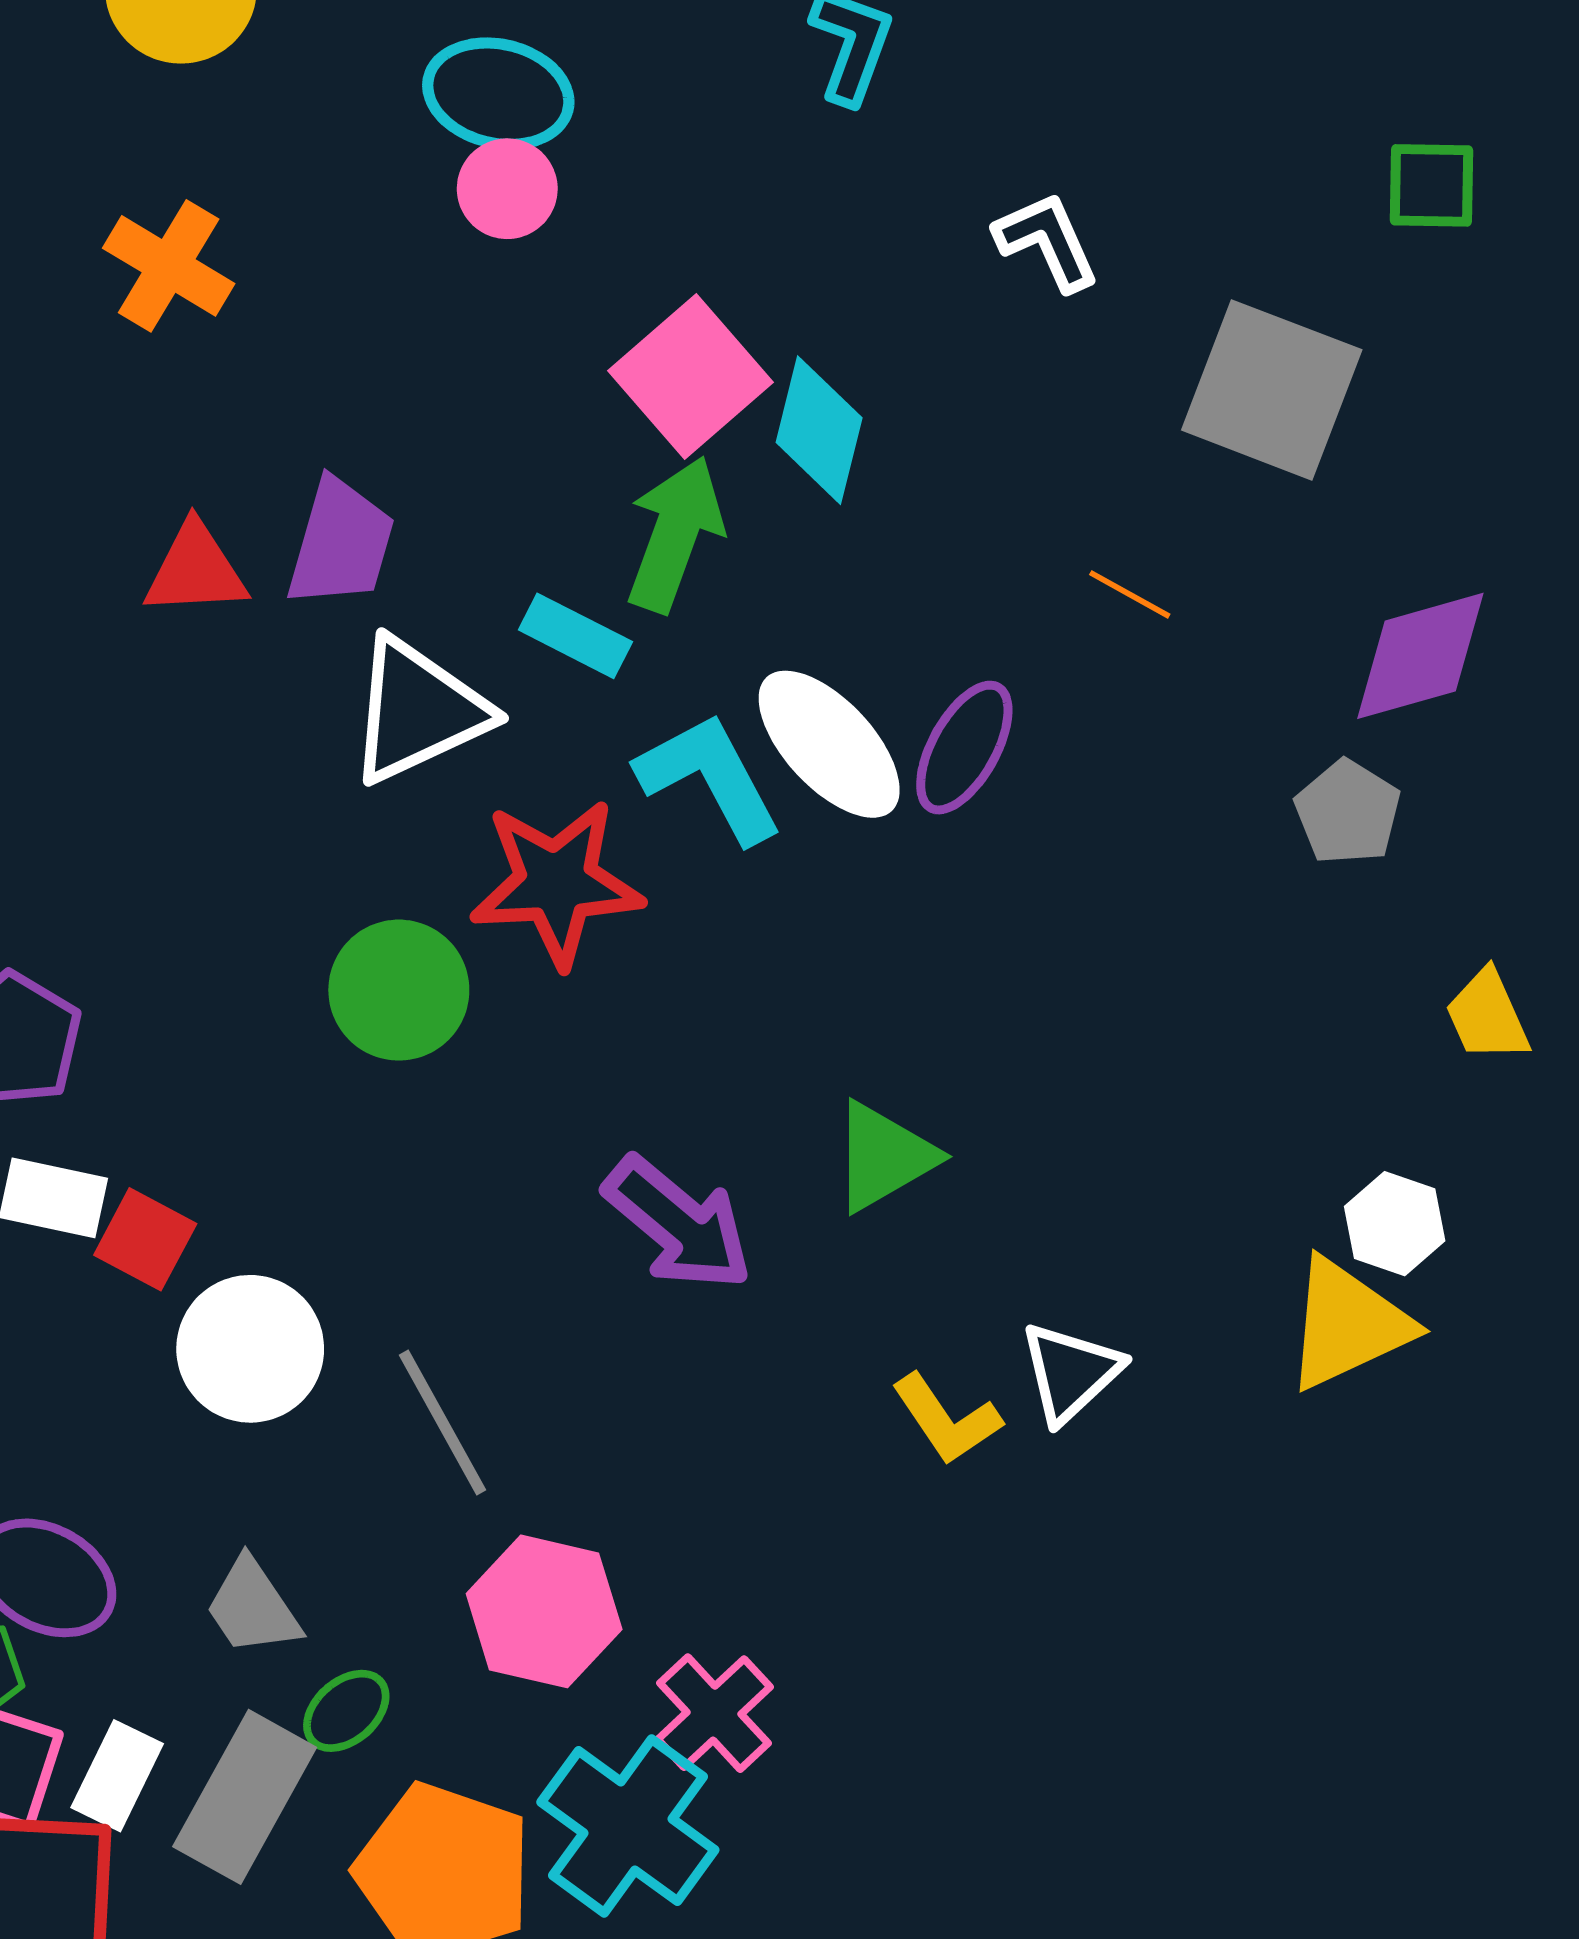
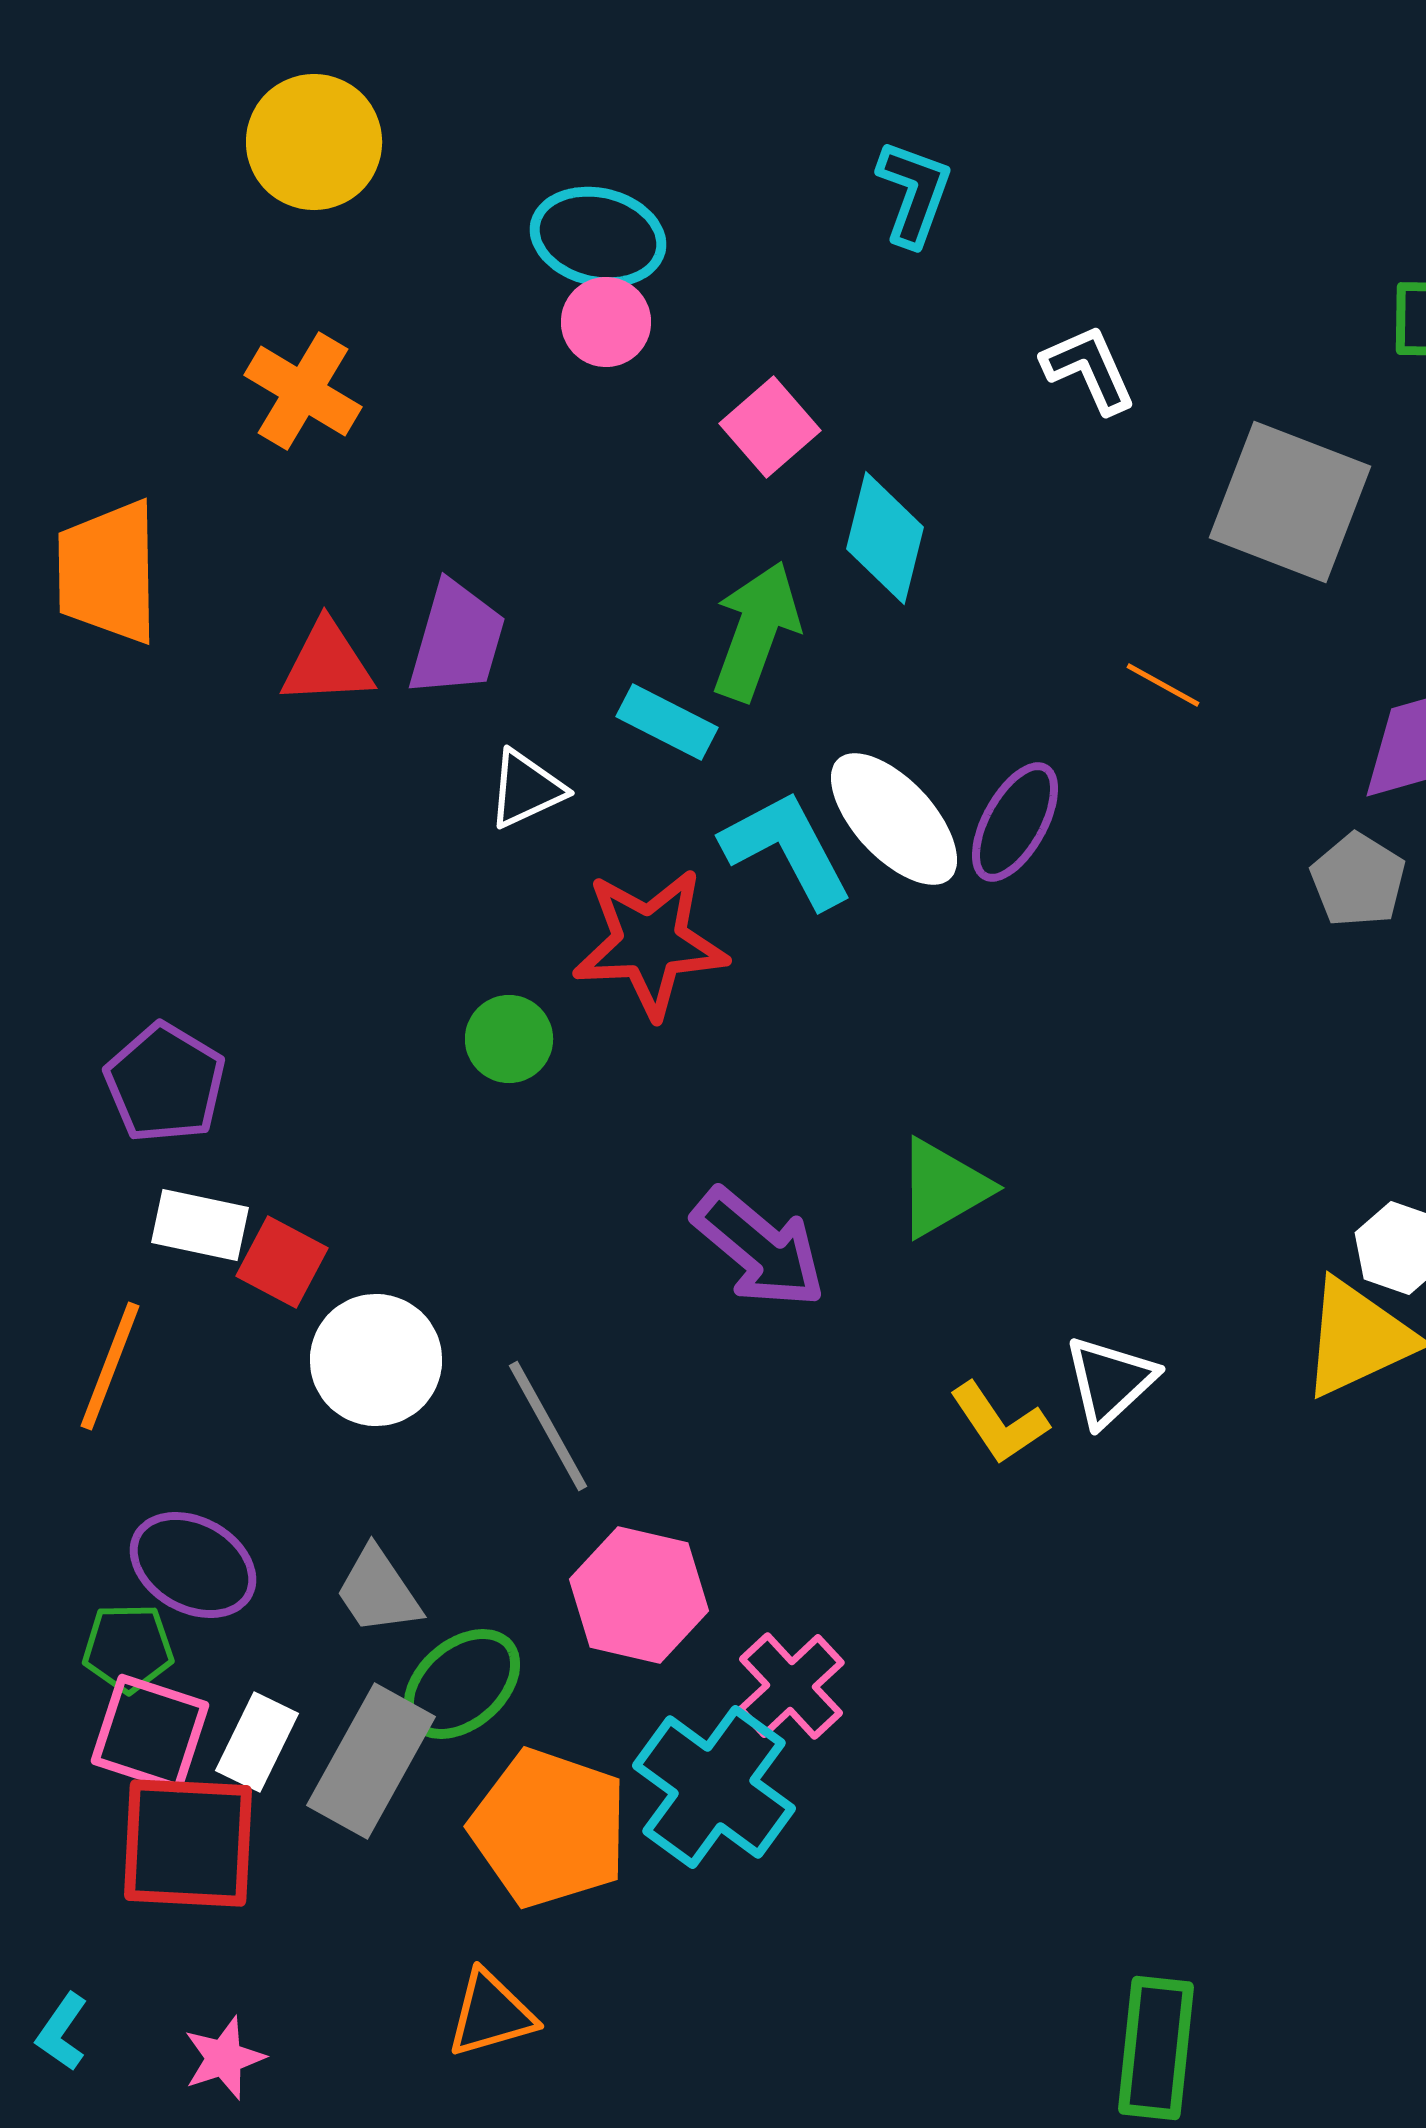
pink square: (691, 376) -> (770, 427), moved, size x0.7
white triangle: (418, 711) -> (526, 789), size x0.6
green circle: (399, 990) -> (509, 1039), size x0.7
green ellipse: (346, 1711) -> (462, 1684), size x1.5

